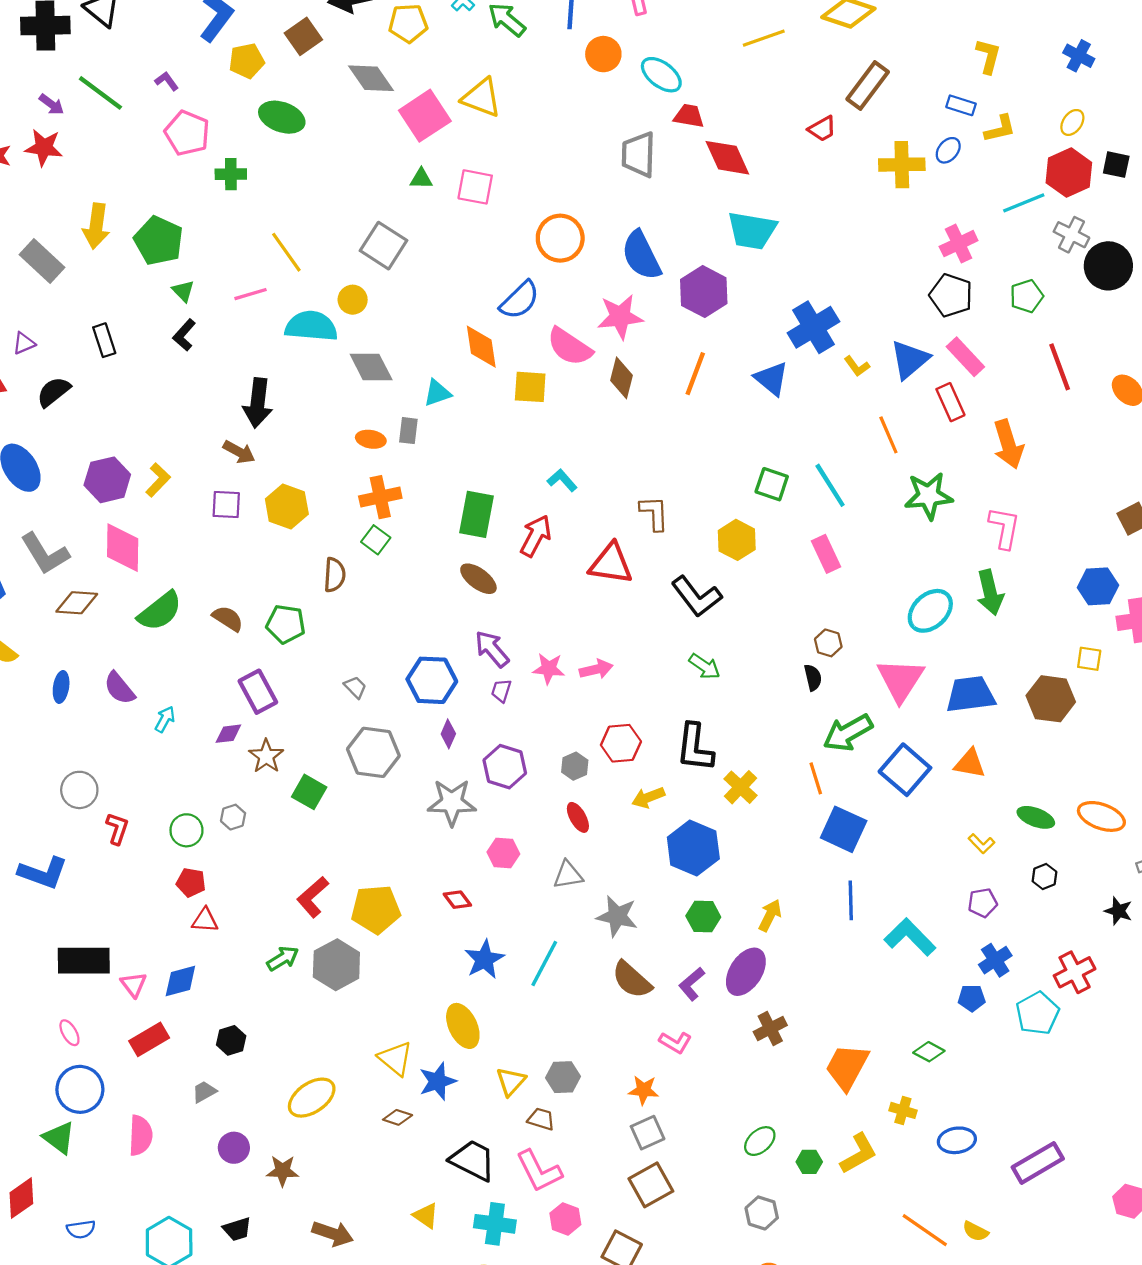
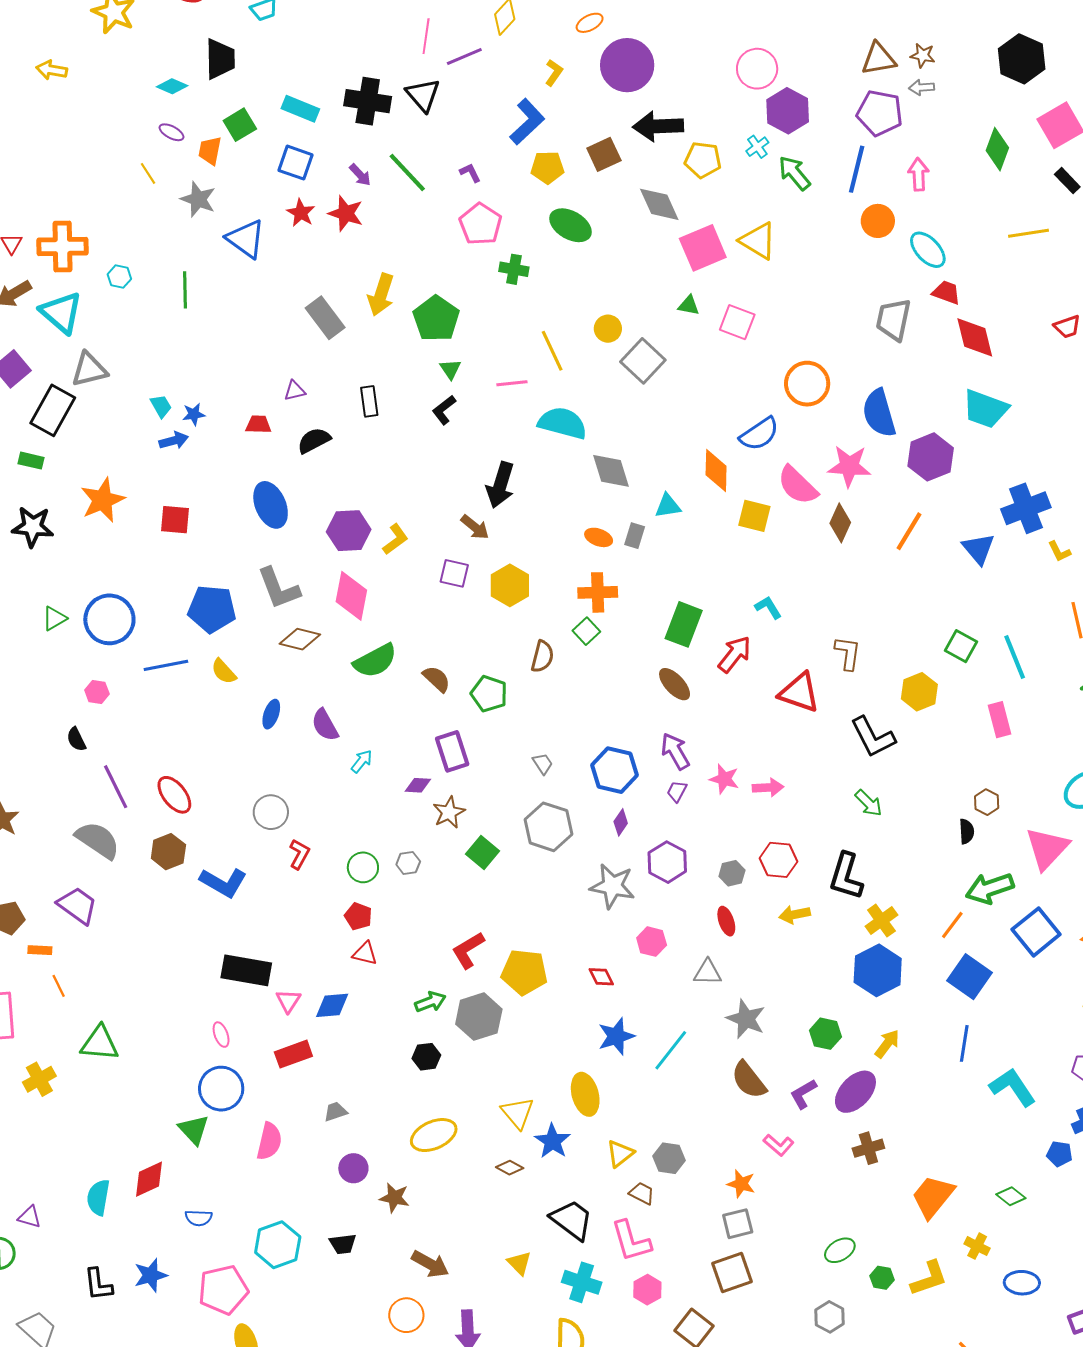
yellow circle: (353, 300) -> (608, 329), moved
orange line: (816, 778) -> (952, 925), turned 44
blue hexagon: (693, 848) -> (878, 970), moved
black hexagon: (231, 1040) -> (426, 1057), moved
blue star: (438, 1081) -> (553, 1141), turned -30

